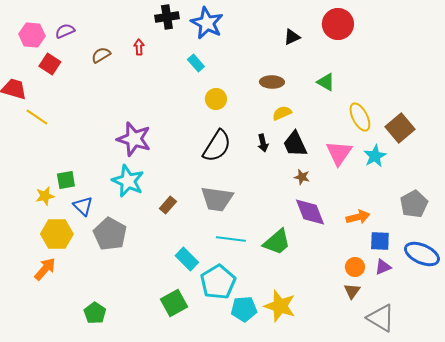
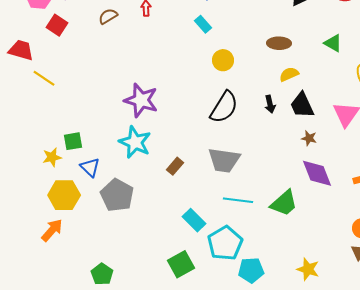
yellow star: (280, 306) -> (308, 269), moved, size x0.7

